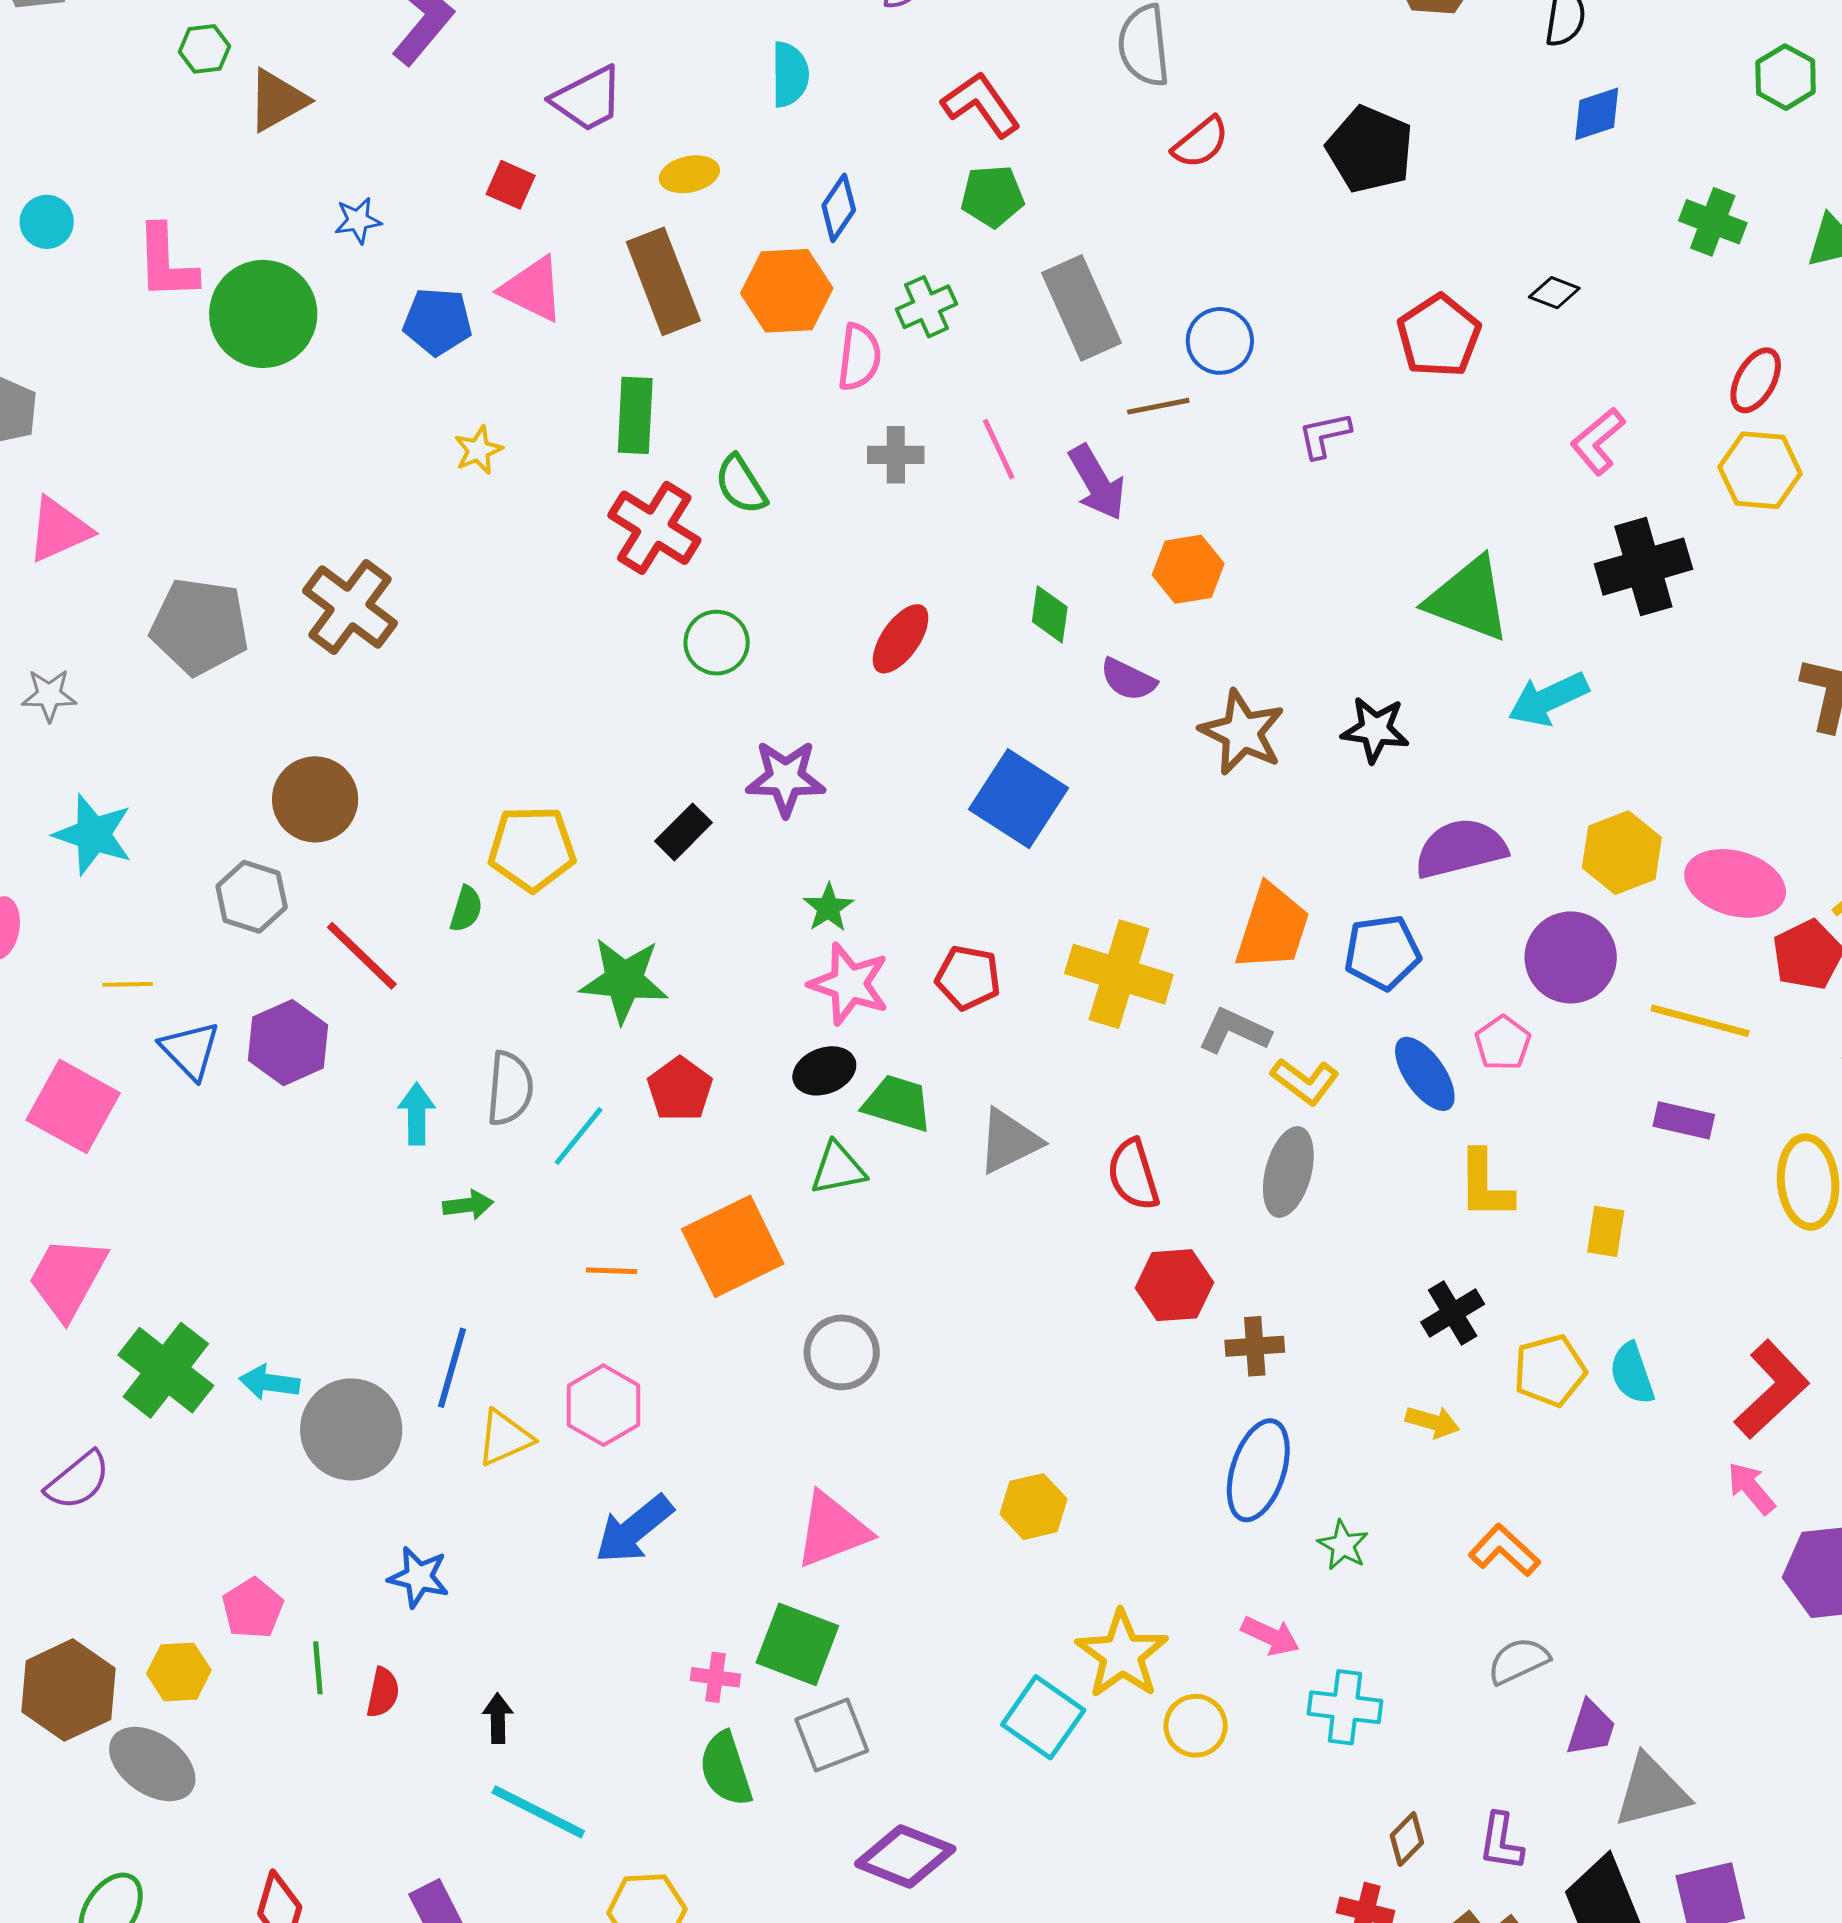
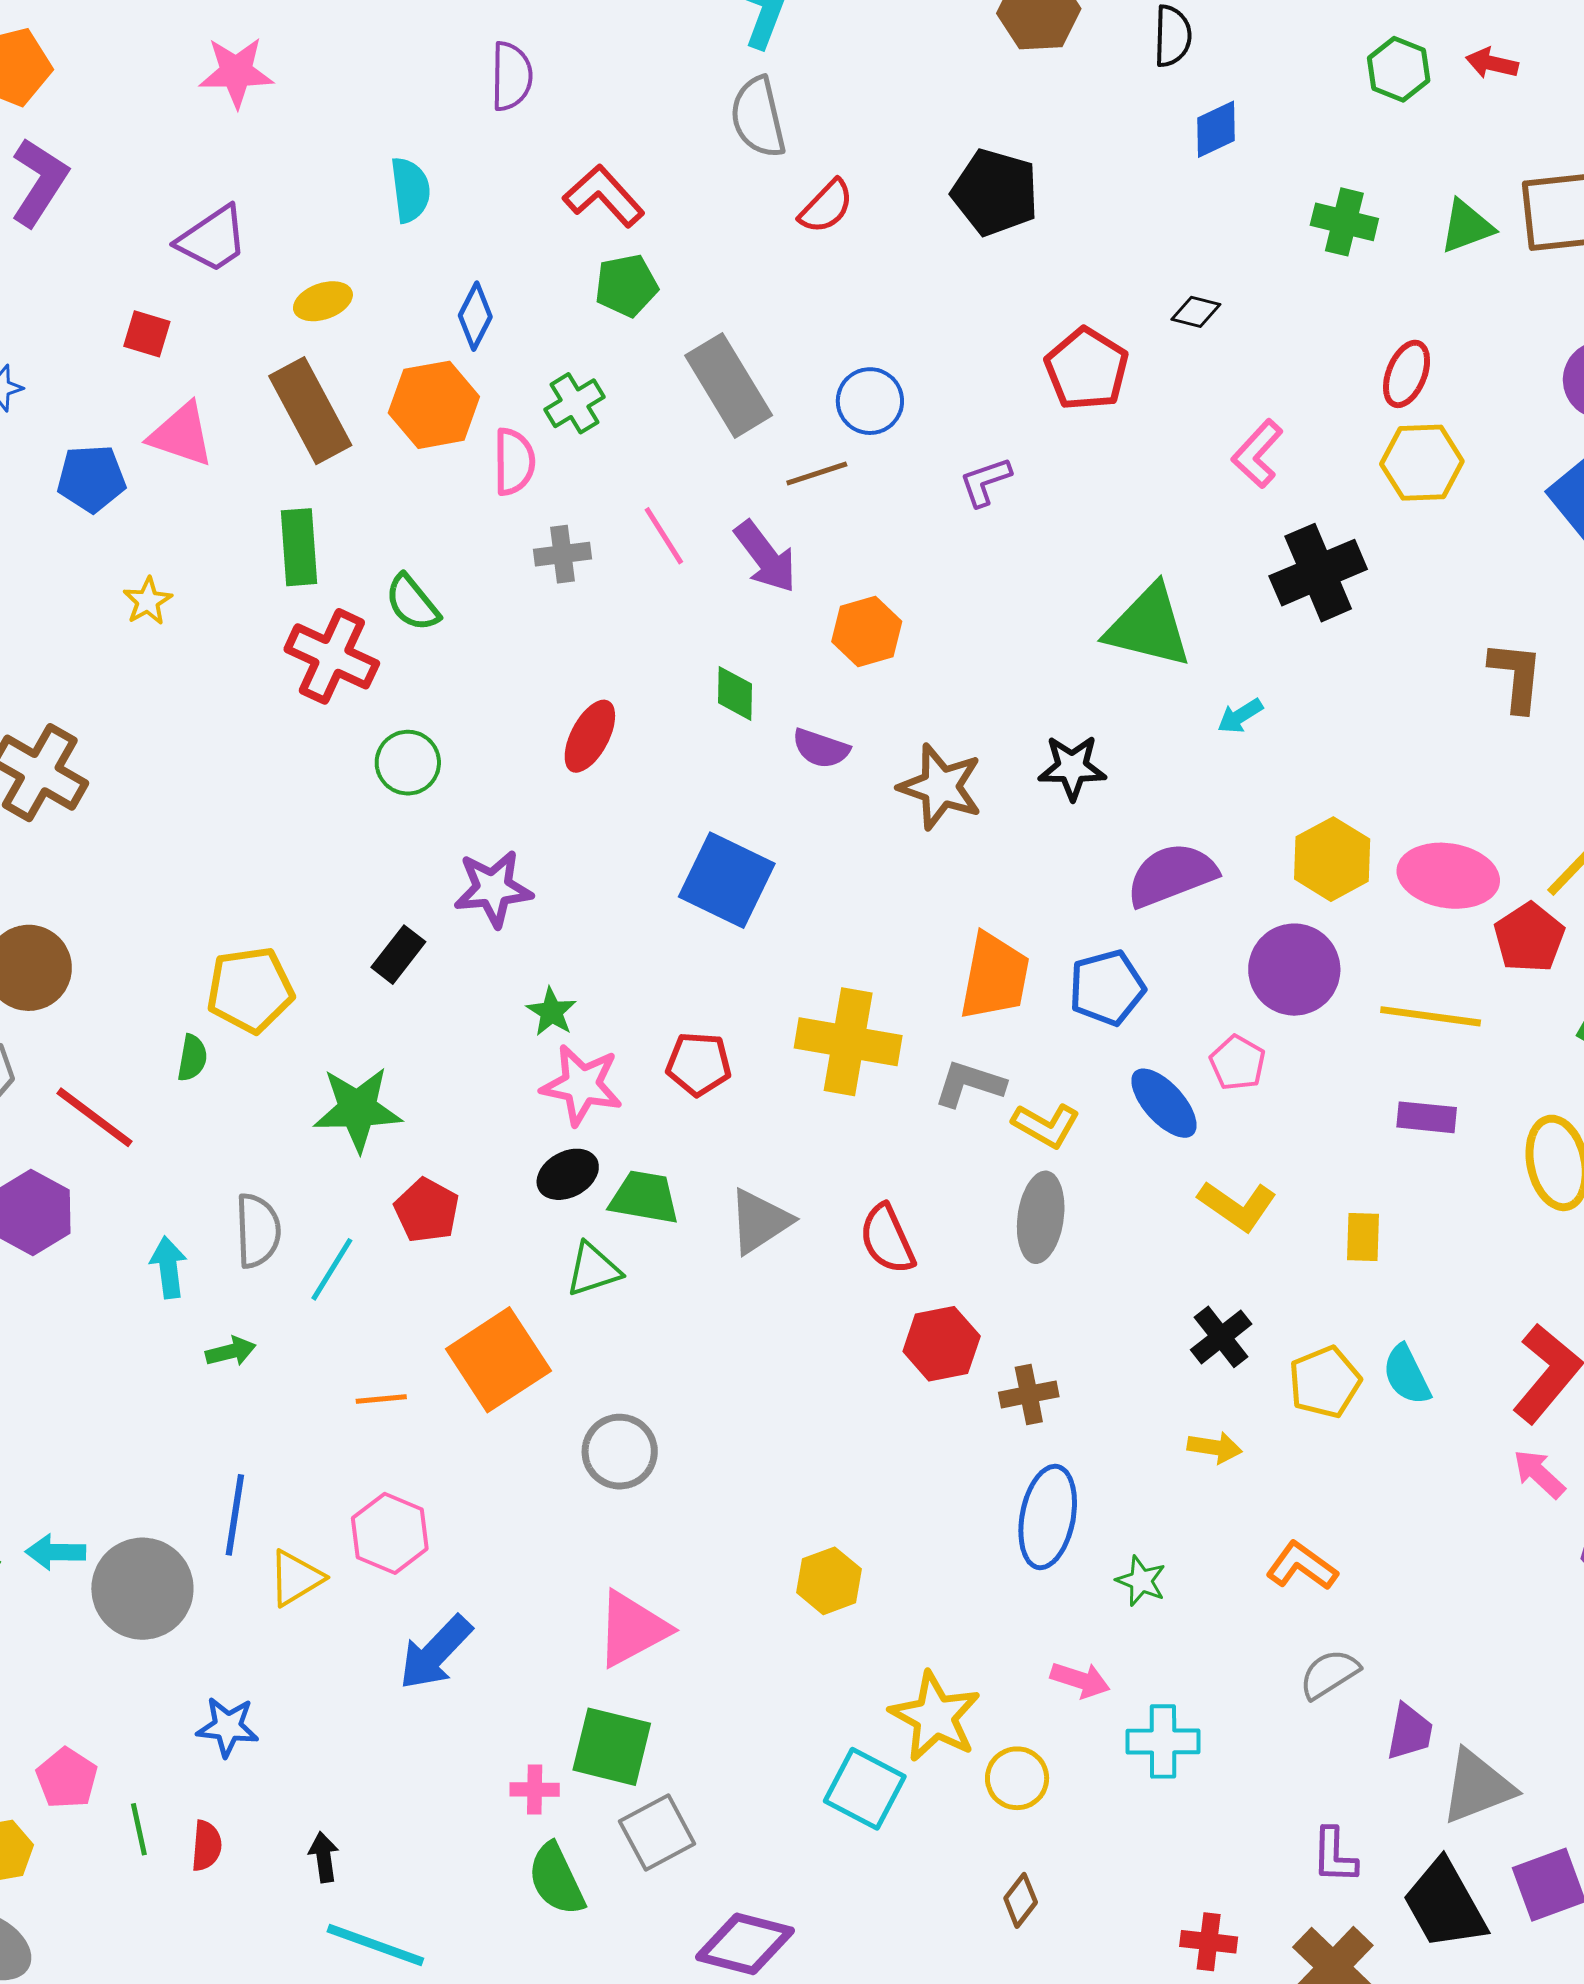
cyan arrow: (1548, 699) -> (1240, 716), size x0.6
yellow L-shape: (1485, 1185) -> (1237, 1206), turned -48
brown diamond: (1407, 1839) -> (1021, 1900), moved

